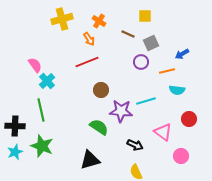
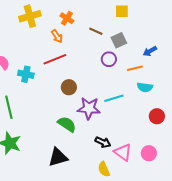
yellow square: (145, 16) -> (122, 11), moved
cyan cross: (47, 81) -> (26, 74), moved, turned -35
pink triangle: (163, 132) -> (123, 152), moved

